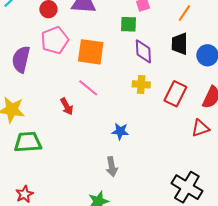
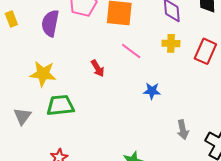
pink line: (88, 88) -> (131, 51), moved
gray arrow: (112, 167) -> (183, 130), moved

